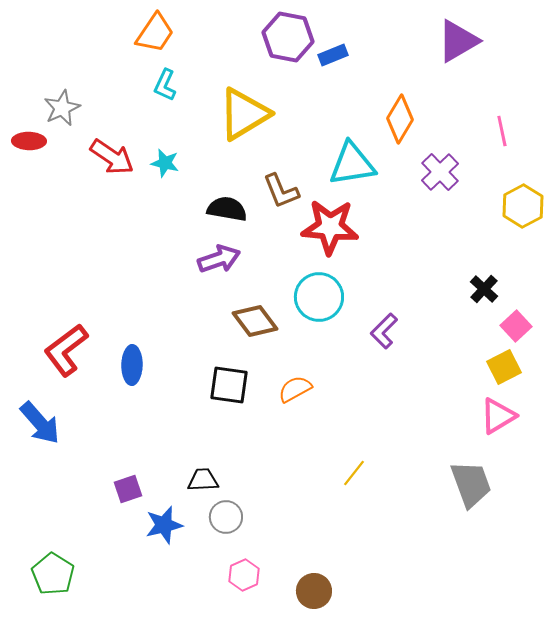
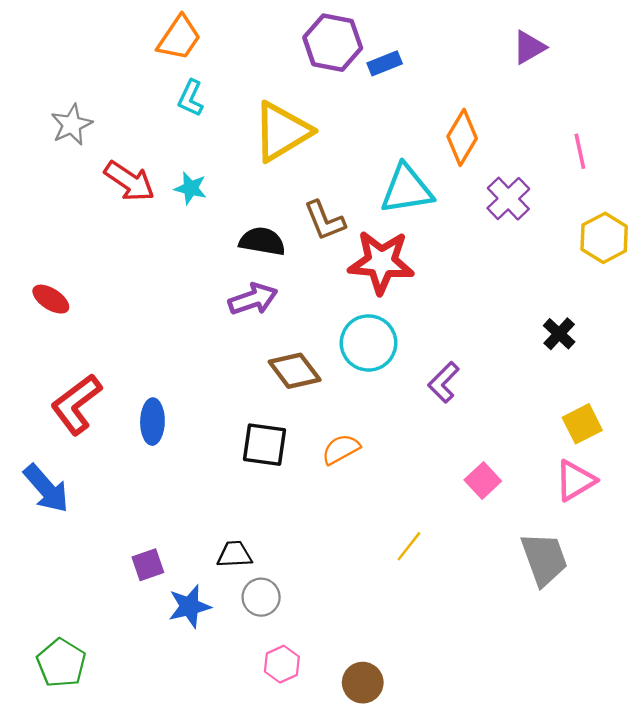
purple triangle: (458, 41) -> (529, 47), size x0.7
red ellipse: (29, 141) -> (51, 299), moved, turned 32
pink square: (516, 326) -> (483, 480), moved

